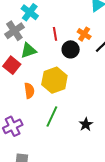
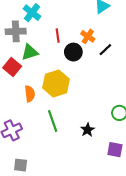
gray cross: (14, 31) -> (16, 31), turned 30
green line: (52, 117) -> (53, 121), turned -45

